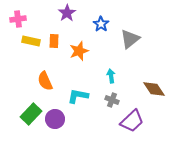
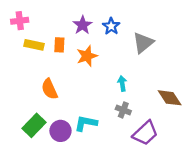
purple star: (67, 13) -> (83, 25), moved
cyan L-shape: (78, 96) -> (86, 123), moved

